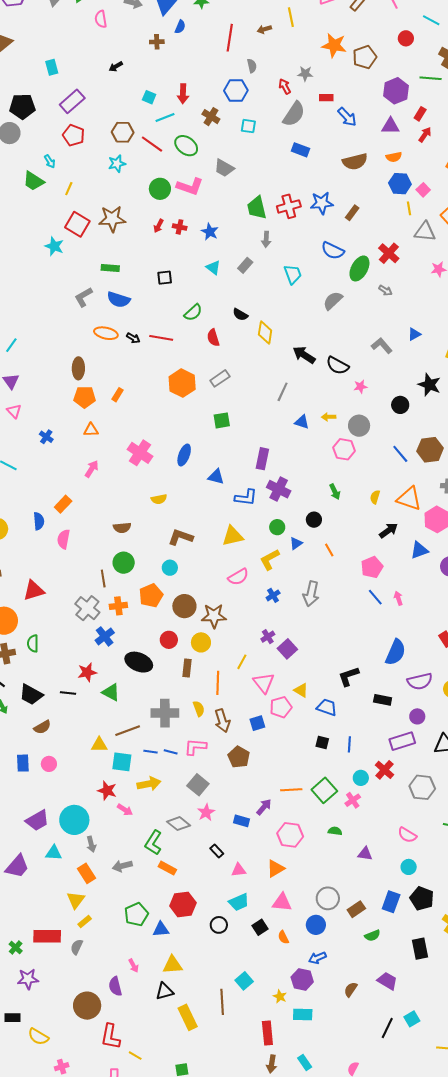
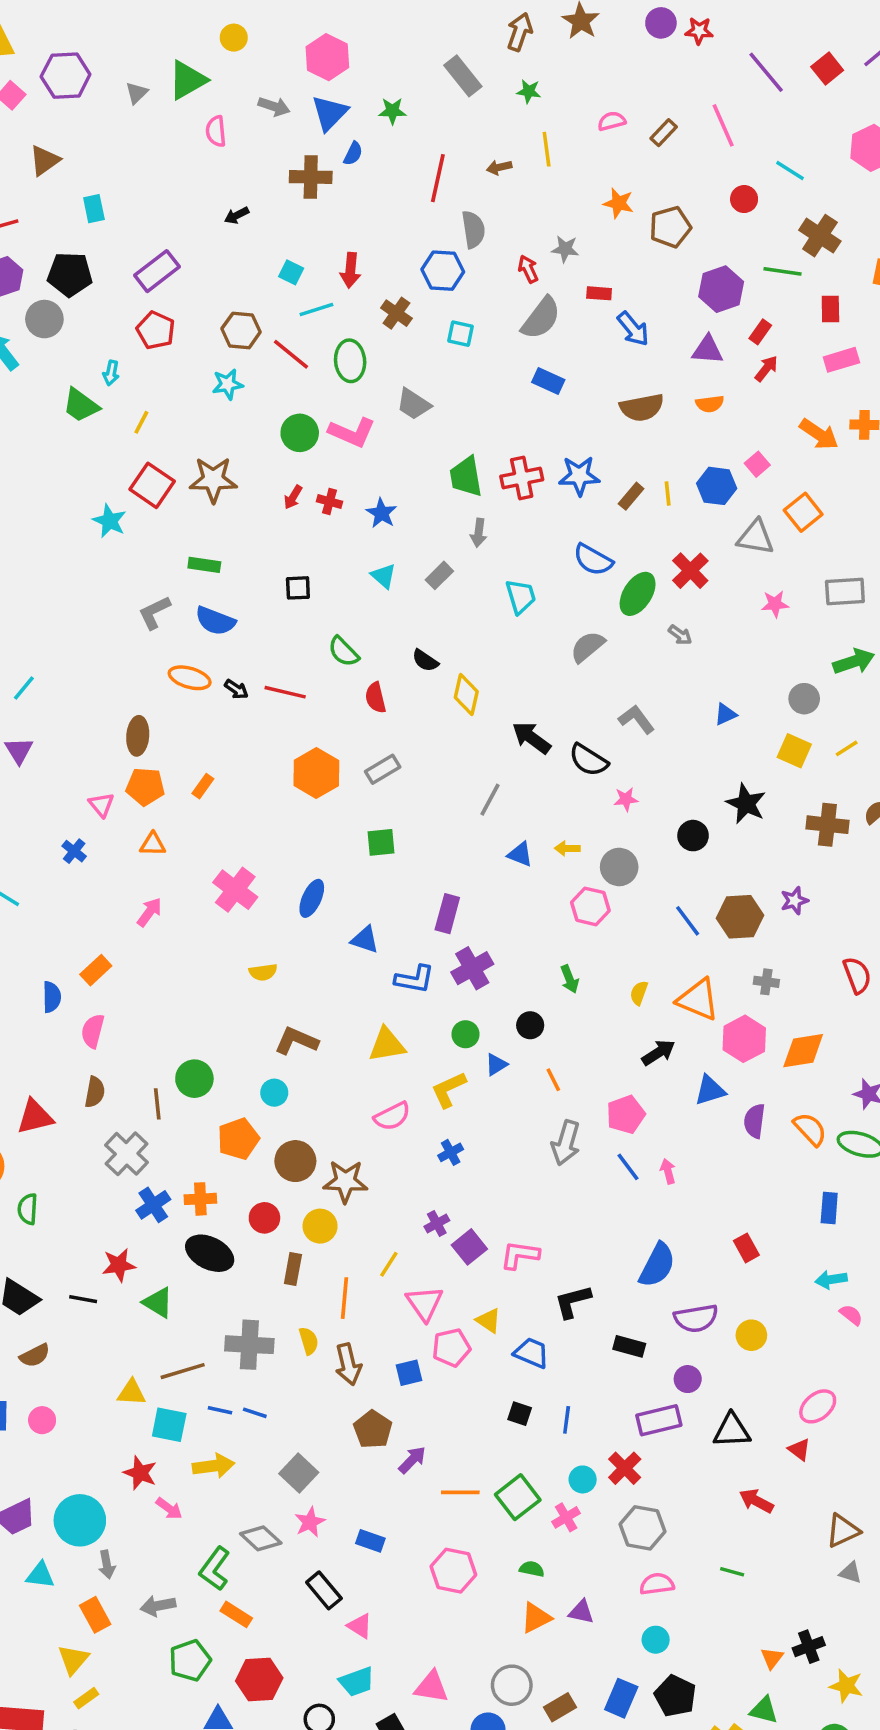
brown cross: (157, 42) -> (311, 177), size x1.6
orange star: (334, 45) -> (619, 203), size x0.7
gray semicircle: (252, 66) -> (473, 229), size x1.5
cyan rectangle: (52, 67) -> (94, 209), moved
green ellipse: (186, 146) -> (350, 361), turned 45
cyan arrow: (50, 161) -> (111, 373), turned 40
blue hexagon: (400, 184) -> (717, 486), moved
yellow line: (409, 208) -> (668, 493), moved
green semicircle: (193, 312) -> (344, 652), turned 84
gray L-shape: (382, 346) -> (636, 719), moved
pink triangle: (14, 411) -> (101, 805), moved
purple cross: (279, 489) -> (472, 968), turned 30
brown semicircle: (122, 528) -> (95, 1092), moved, turned -78
gray arrow: (311, 594) -> (566, 1143), moved
orange cross: (118, 606) -> (200, 1199), moved
pink L-shape: (195, 747) -> (520, 1255), moved
gray hexagon: (422, 787) -> (642, 1528), moved
purple arrow: (264, 807) -> (412, 1460), moved
pink semicircle: (407, 835) -> (657, 1584), turned 138
black rectangle: (217, 851) -> (324, 1590), size x1.5
orange triangle: (276, 869) -> (536, 1618), moved
pink triangle: (239, 870) -> (360, 1626), turned 35
green pentagon: (136, 914) -> (190, 1660), moved

